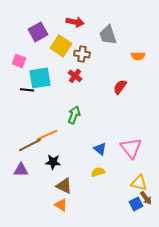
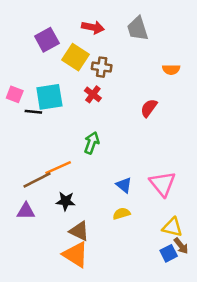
gray trapezoid: (108, 35) -> (138, 29), moved
pink square: (19, 61) -> (15, 94), moved
orange triangle: (61, 205) -> (76, 255), size x1.6

